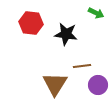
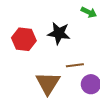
red hexagon: (31, 23) -> (24, 39), moved

